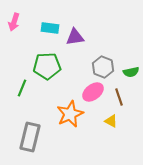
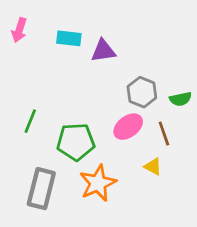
green pentagon: (47, 66) -> (76, 142), moved
orange star: (70, 114) -> (98, 183), moved

